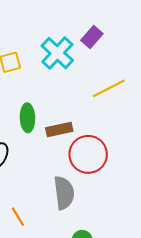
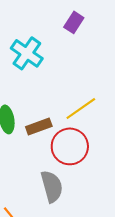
purple rectangle: (92, 37) -> (74, 22), moved
yellow line: (109, 88) -> (81, 108), moved

